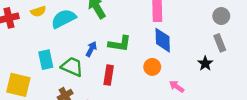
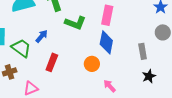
gray rectangle: (220, 43) -> (143, 51), moved
green L-shape: (120, 44) -> (75, 23), moved
black star: (205, 63) -> (149, 76), moved

